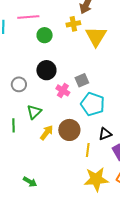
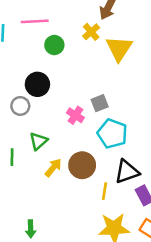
yellow cross: (73, 24) -> (91, 32), turned -32
black circle: (46, 70) -> (37, 84), moved
black triangle: (105, 134) -> (127, 172), size x1.5
green arrow: (30, 182) -> (31, 229), turned 56

